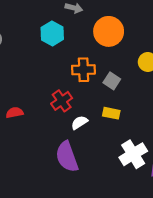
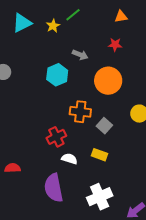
red semicircle: (15, 113) -> (12, 168), moved
white semicircle: (79, 123) -> (69, 159), turned 42
white cross: (133, 154) -> (100, 197), moved

